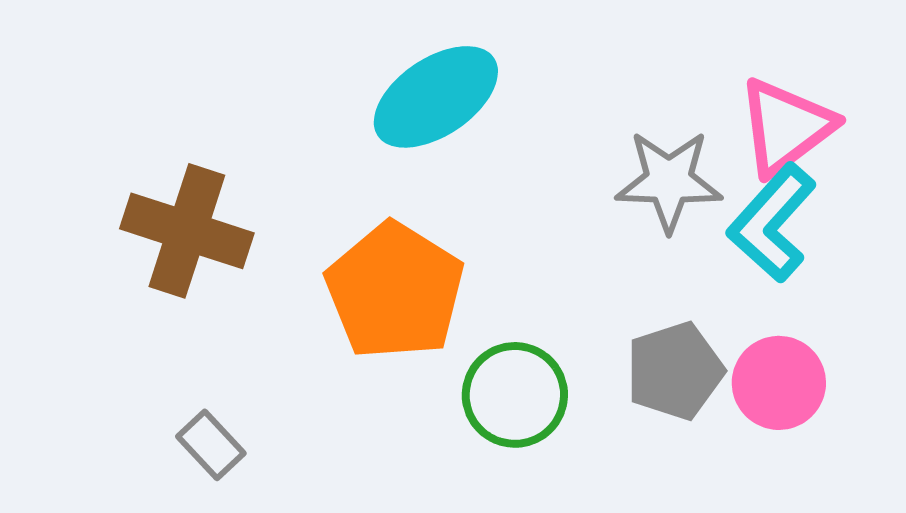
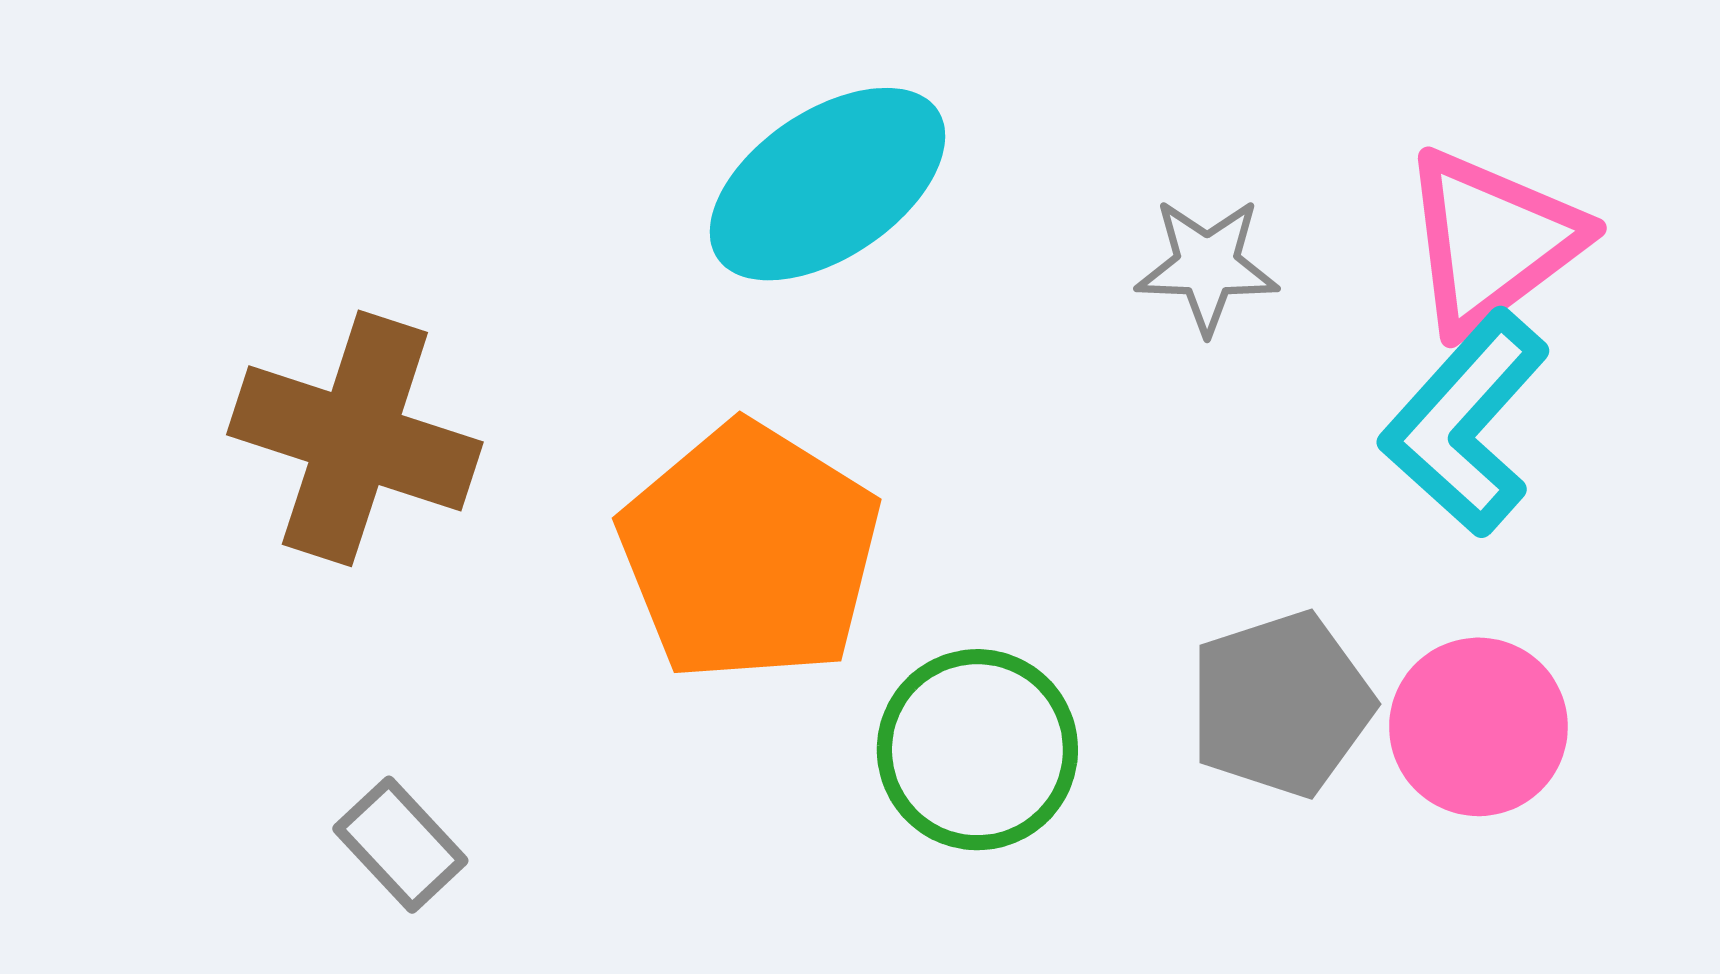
gray star: (669, 181) -> (1207, 266), moved, size x0.7

